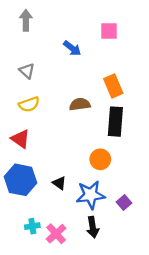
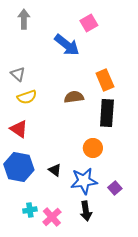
pink square: (109, 31) -> (89, 23), moved, turned -30
blue arrow: (72, 48) -> (67, 45), size x1.5
gray triangle: (27, 71) -> (18, 74), moved

